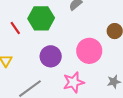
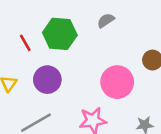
purple circle: (51, 56) -> (47, 80), moved

